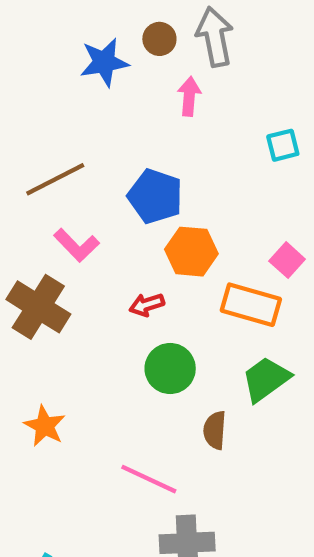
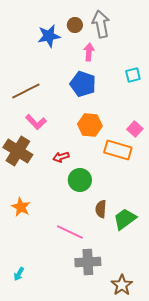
blue pentagon: (155, 196) -> (83, 84), moved
red arrow: (147, 305) -> (61, 157), moved
green trapezoid: (266, 379) -> (125, 219), moved

